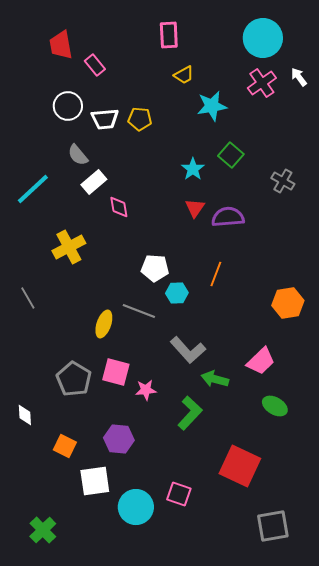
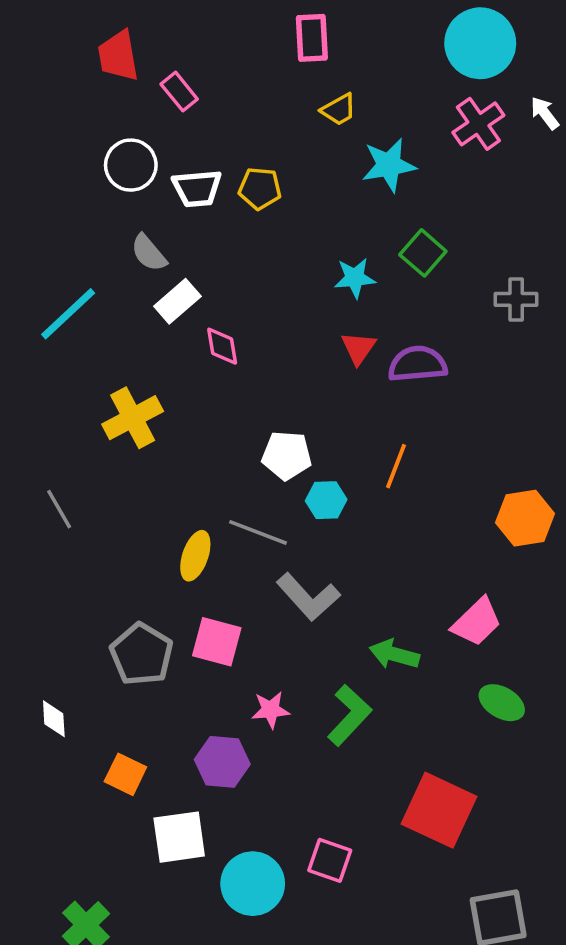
cyan star: (193, 169) -> (355, 278), turned 30
gray cross: (283, 181) -> (516, 299), turned -30
gray L-shape: (188, 350) -> (308, 597), moved
pink star: (146, 390) -> (271, 710), moved

